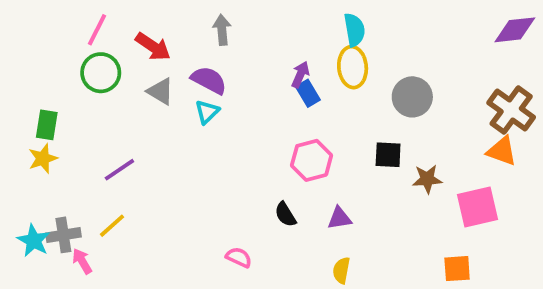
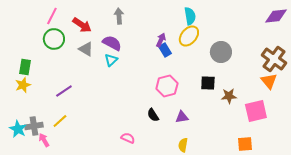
yellow ellipse: (353, 67) -> (189, 36), turned 45
orange triangle: (502, 151) -> (269, 81), turned 30

